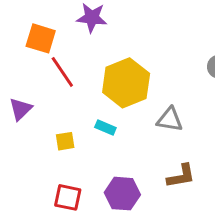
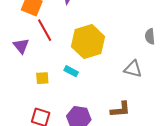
purple triangle: (21, 109) -> (21, 46), moved, turned -30
gray triangle: (170, 119) -> (133, 69), moved

